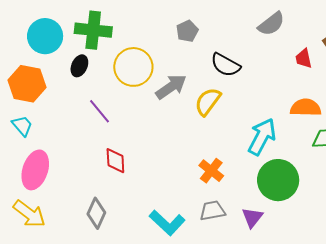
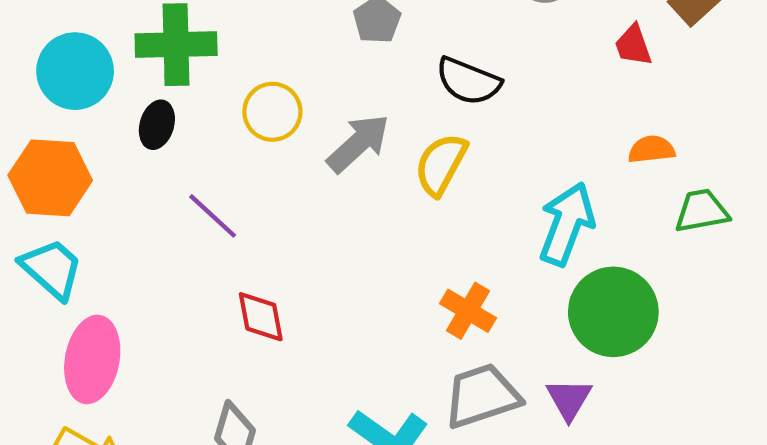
yellow circle: (133, 67) -> (272, 112), size x0.7
orange semicircle: (306, 108) -> (651, 149), size x0.7
cyan trapezoid: (22, 126) -> (52, 269), size x1.4
gray trapezoid: (212, 211) -> (482, 396), size x1.4

